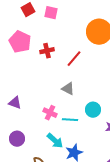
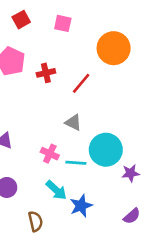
pink square: (51, 13) -> (63, 23), moved
cyan circle: (93, 110) -> (106, 150), size x1.6

